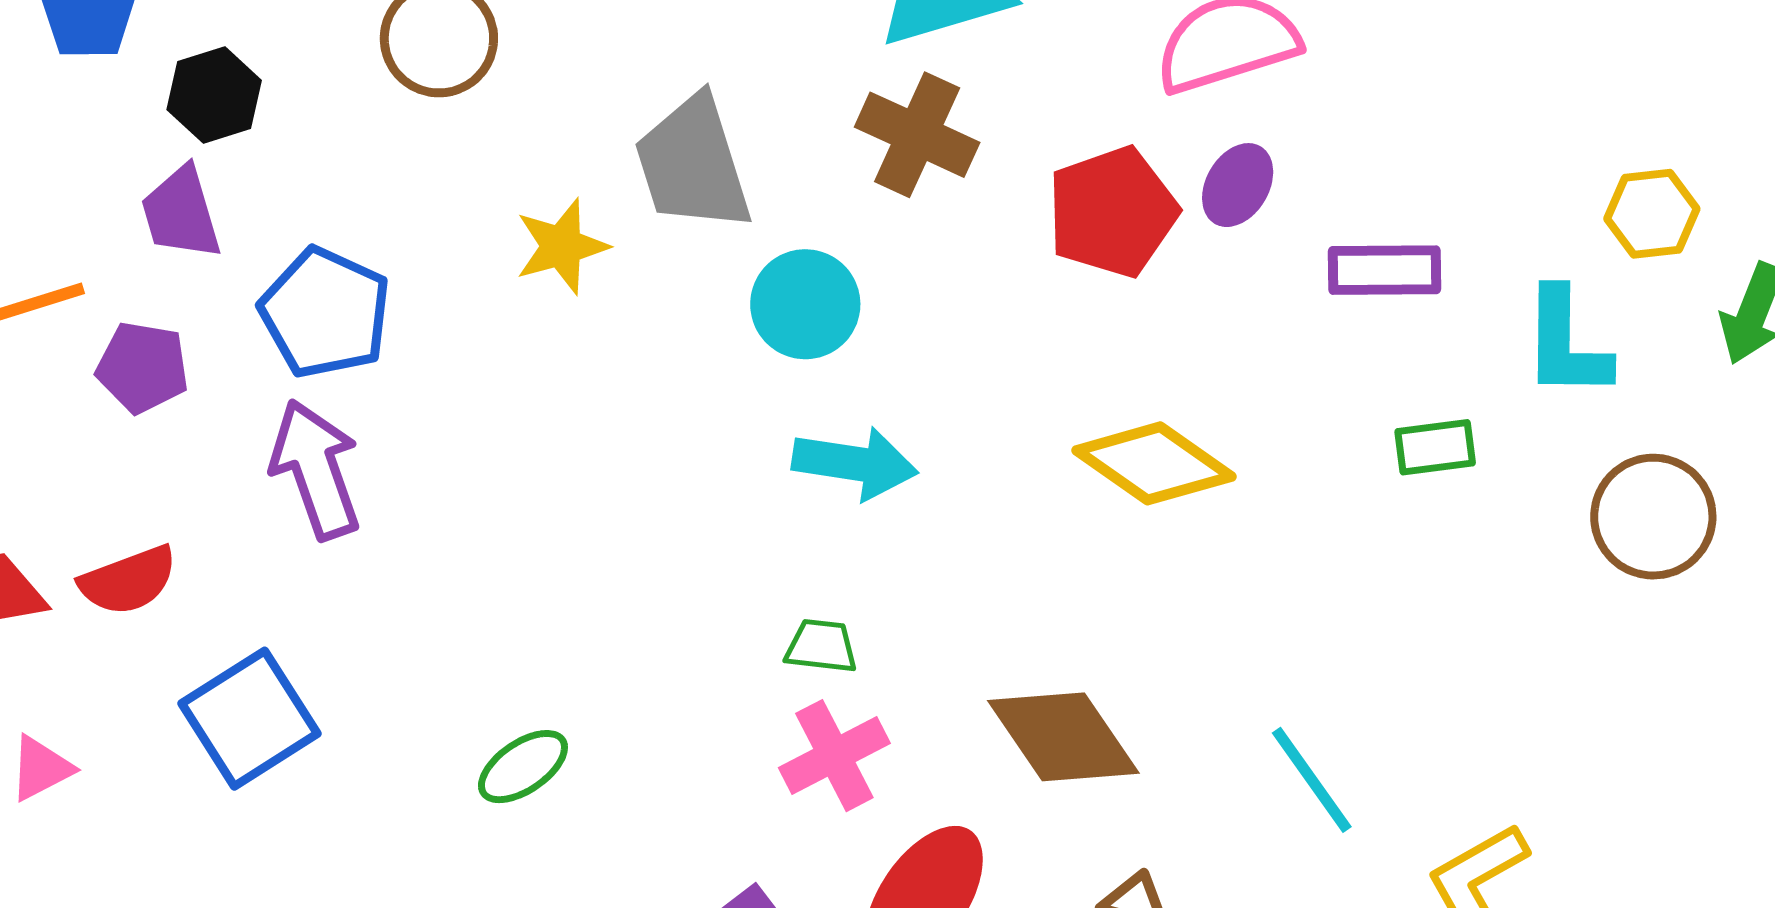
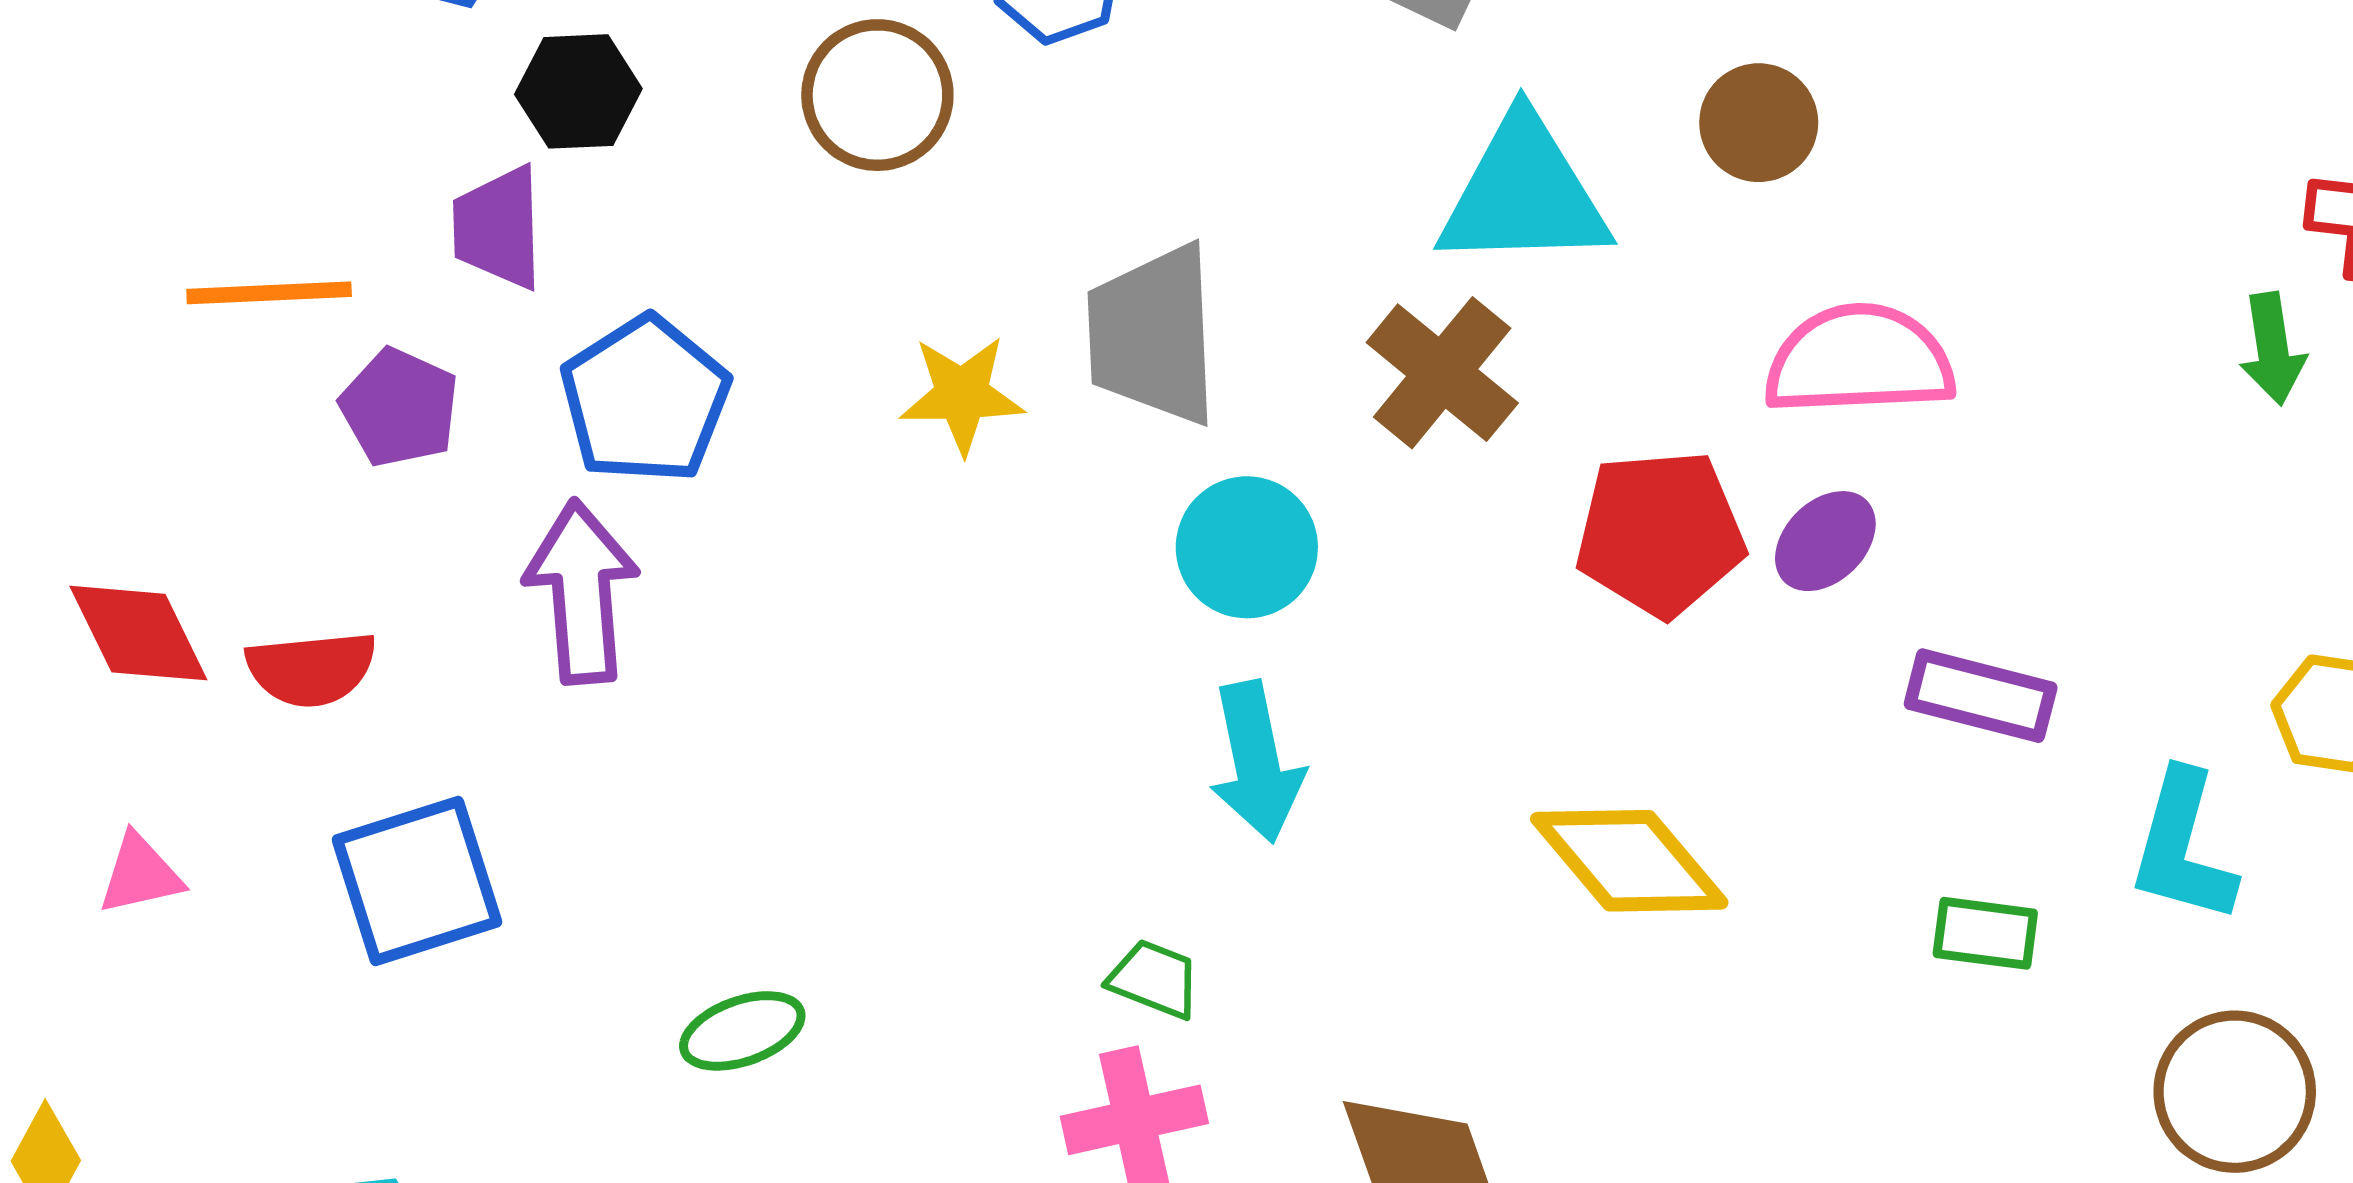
cyan arrow: (855, 463) -> (1256, 762), turned 55

